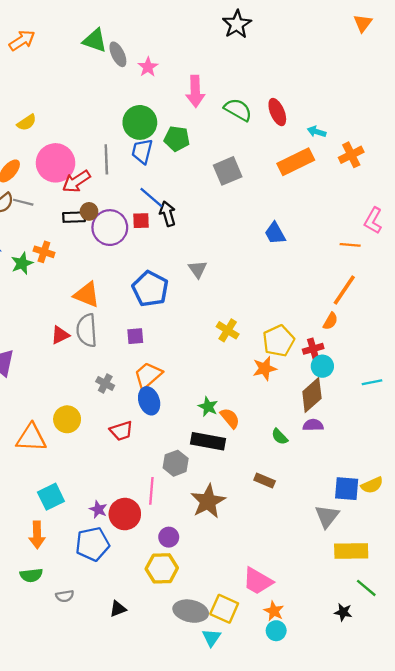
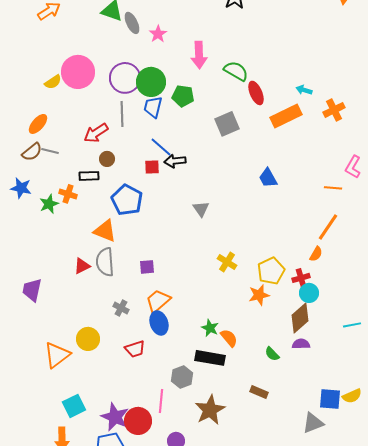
red ellipse: (277, 112) -> (256, 93), moved
pink circle: (56, 163) -> (78, 72), moved
black arrow: (168, 214) -> (175, 161), turned -80
black rectangle: (74, 217) -> (89, 176), moved
purple circle: (110, 228) -> (125, 78), moved
blue pentagon: (150, 289) -> (127, 200), moved
cyan line: (372, 382) -> (352, 325), moved
orange triangle: (31, 438) -> (57, 355), turned -40
purple star: (98, 509) -> (115, 417), size x1.8
gray triangle: (327, 516) -> (313, 423), turned 30

